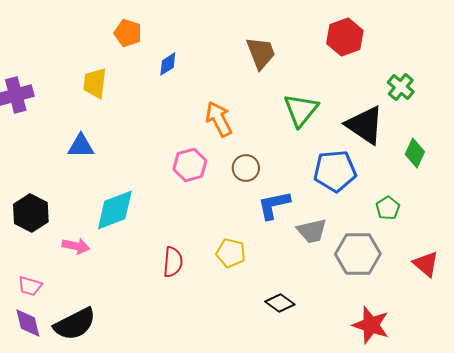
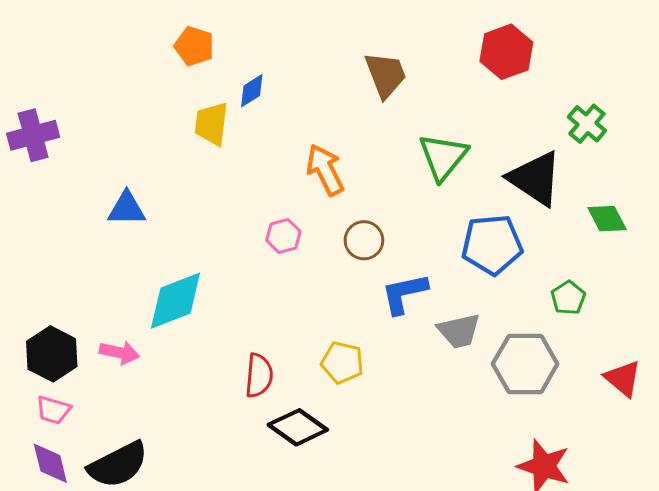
yellow trapezoid: (95, 83) -> (211, 124), moved
green diamond: (415, 153) -> (607, 219), turned -52
pink hexagon: (190, 165) -> (283, 236), size x0.7
black hexagon: (31, 213) -> (52, 354), moved
black diamond: (280, 303) -> (298, 427), moved, size x1.4

